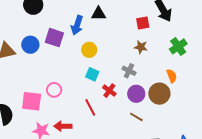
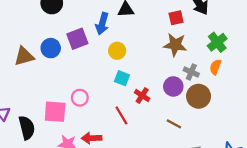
purple square: (54, 38) -> (77, 39), turned -36
brown star: (141, 47) -> (175, 45), size x1.5
gray cross: (129, 71) -> (191, 72), moved
orange semicircle: (172, 76) -> (215, 67), moved, turned -136
purple circle: (136, 94) -> (173, 86), moved

